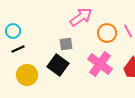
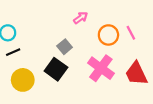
pink arrow: (81, 17) -> (81, 18), size x0.6
gray square: (66, 44) -> (65, 47), turned -32

